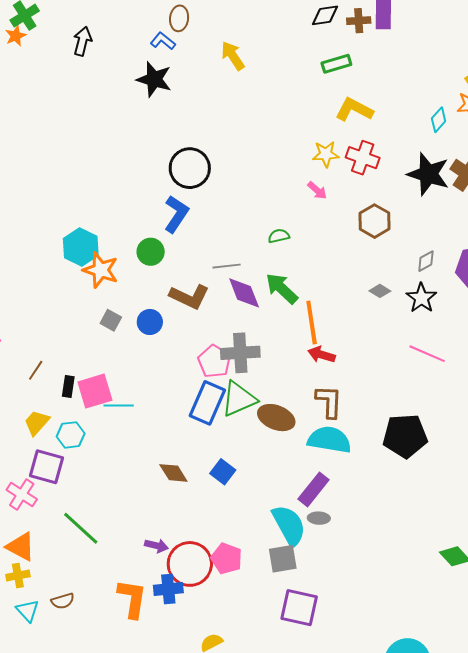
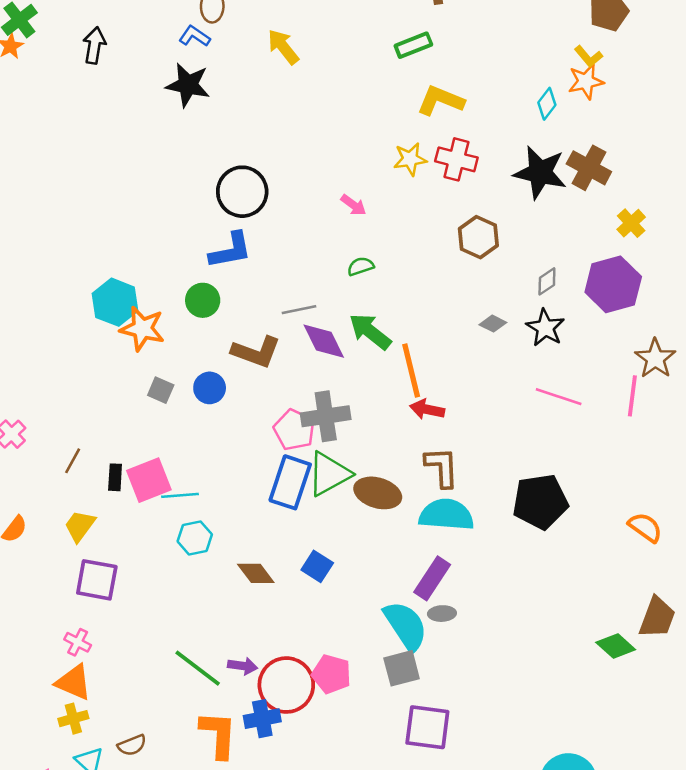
pink arrow: (317, 190) -> (353, 205), moved
blue L-shape: (176, 214) -> (231, 250), turned 51
cyan hexagon: (71, 435) -> (195, 538), moved
pink cross: (22, 495) -> (78, 642), moved, size x0.7
green line: (81, 528) -> (198, 668), moved

